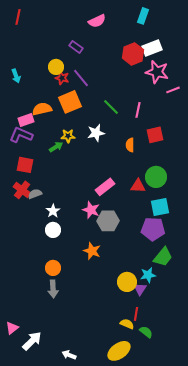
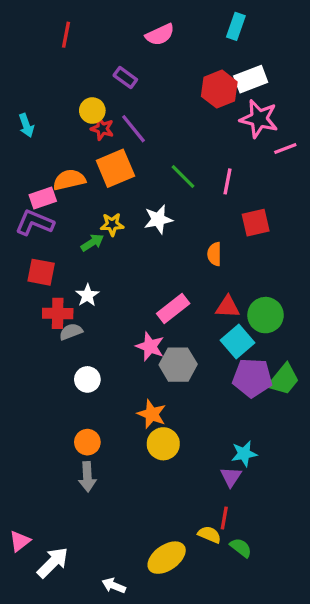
red line: (18, 17) -> (66, 35), moved
orange semicircle: (130, 145) -> (214, 254), moved
green circle: (156, 177) -> (266, 315), moved
red cross: (22, 190) -> (58, 313), moved, turned -36
gray semicircle: (35, 194) -> (71, 332), moved
cyan square: (160, 207) -> (237, 341), moved, turned -30
white star: (53, 211) -> (87, 295), moved
green trapezoid: (163, 257) -> (284, 379), moved
yellow circle: (127, 282) -> (163, 444), moved
yellow ellipse: (119, 351) -> (167, 558), moved

